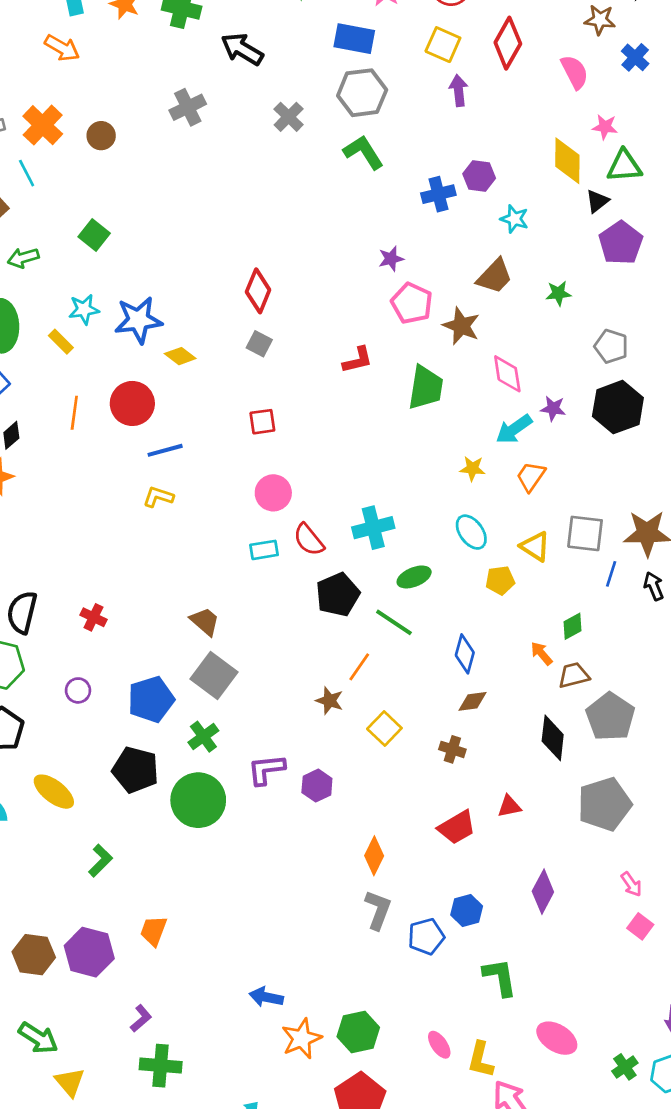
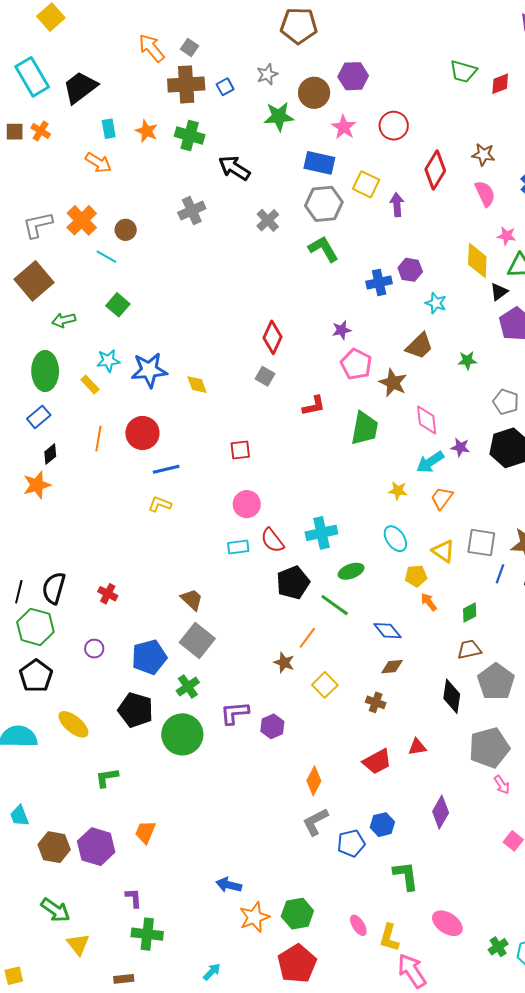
brown star: (600, 20) -> (483, 155), moved
yellow square: (443, 45) -> (366, 184), moved
cyan line: (27, 173) -> (106, 257), moved, turned -35
red diamond: (258, 291) -> (272, 337), moved
gray square: (259, 344) -> (265, 376), moved
yellow diamond: (180, 356) -> (197, 385), moved, turned 30
orange arrow: (541, 653) -> (429, 602), moved
blue diamond: (465, 654) -> (387, 631), turned -56
green L-shape: (100, 861) -> (107, 778), turned -145
pink arrow: (631, 884) -> (502, 785), moved
gray L-shape: (378, 910) -> (315, 822), turned -140
purple L-shape: (141, 1018) -> (134, 898), turned -55

